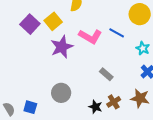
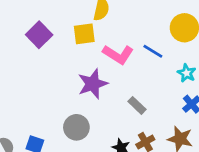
yellow square: (53, 21) -> (84, 34), moved, turned 30
purple star: (62, 47) -> (93, 84), moved

